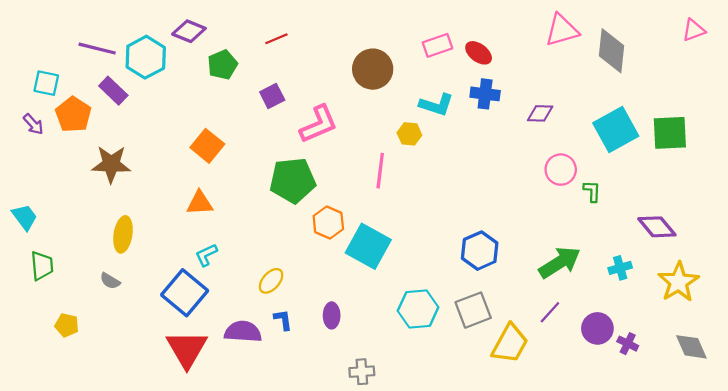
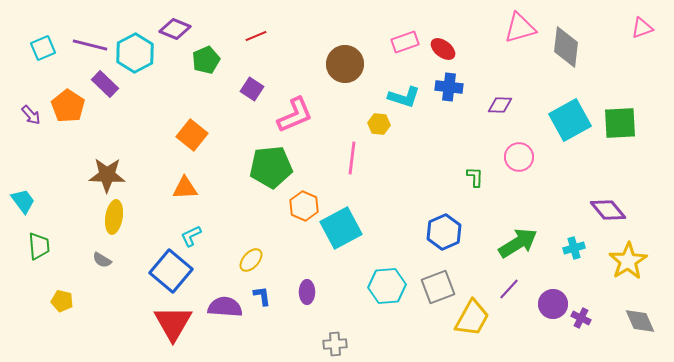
cyan square: (46, 83) -> (43, 48), moved, turned -35
purple square: (272, 96) -> (252, 89), turned -30
brown star: (111, 164) -> (107, 175), moved
green L-shape: (592, 191) -> (475, 177), moved
cyan square: (368, 246) -> (341, 228), turned 33

